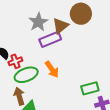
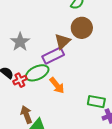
gray star: (38, 22) -> (20, 42), moved
green ellipse: (26, 75) -> (37, 73), moved
green rectangle: (90, 88) -> (96, 102), turned 30

